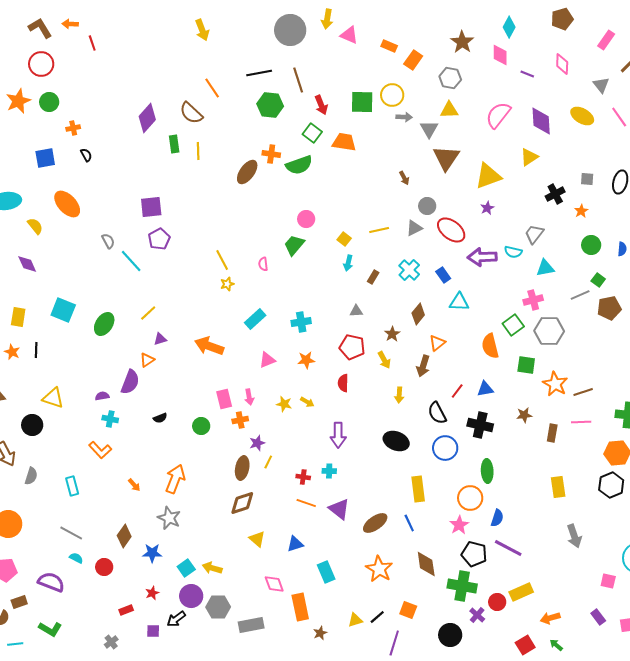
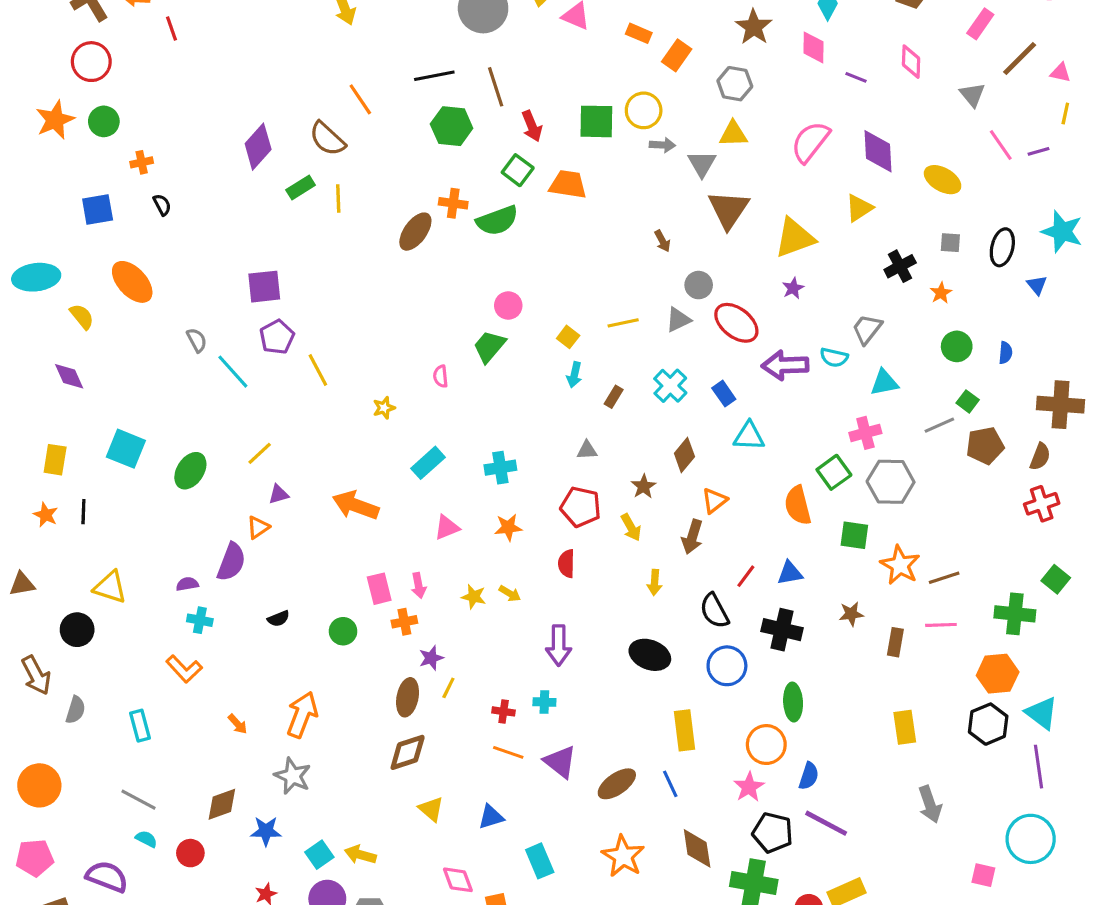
yellow ellipse: (582, 116) -> (943, 180), moved
green rectangle: (174, 144) -> (301, 187), turned 66
yellow line: (222, 260) -> (318, 370), moved
brown diamond: (124, 536) -> (222, 804), turned 35

